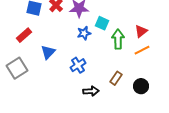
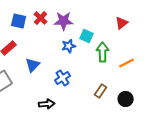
red triangle: (141, 31) -> (122, 23), moved
black arrow: (91, 91) -> (47, 104), moved

